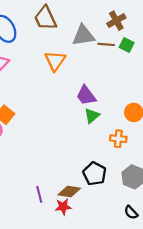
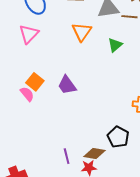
purple trapezoid: (86, 95) -> (67, 85), moved
green triangle: (92, 116) -> (115, 45), moved

